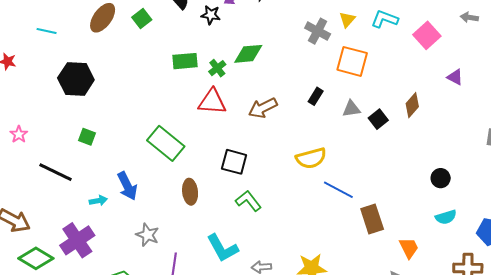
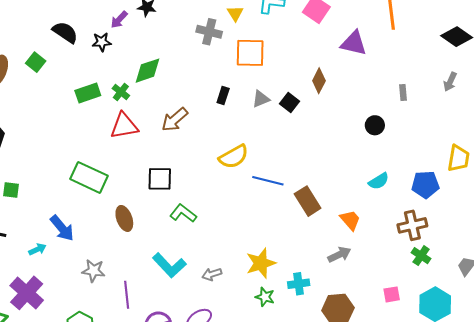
purple triangle: (455, 77) -> (354, 43), size x1.6
black circle: (441, 178) -> (375, 125), moved

